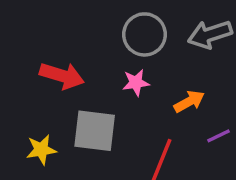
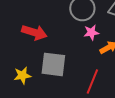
pink star: (136, 83) -> (91, 32), moved

